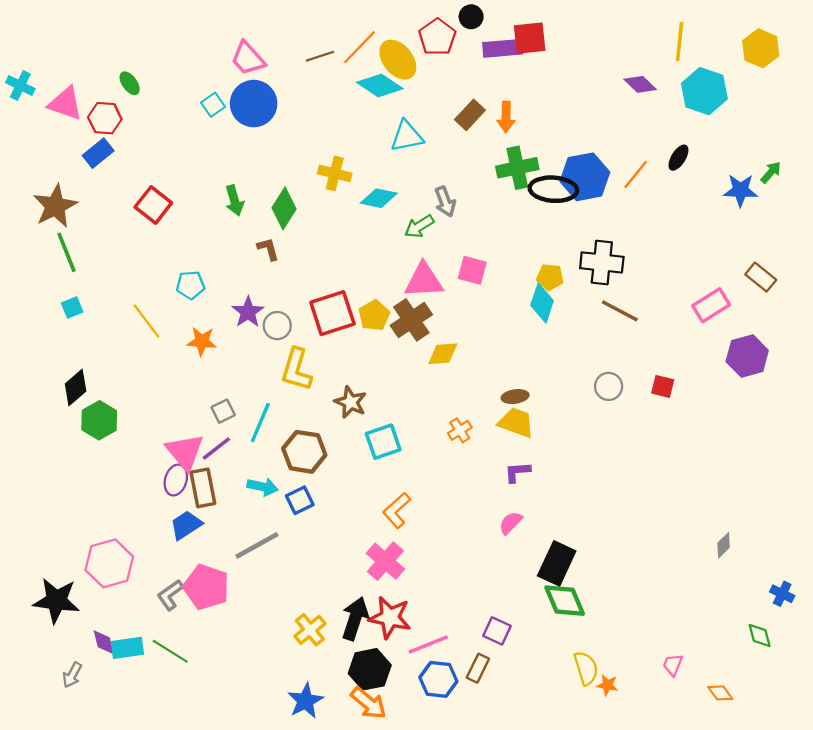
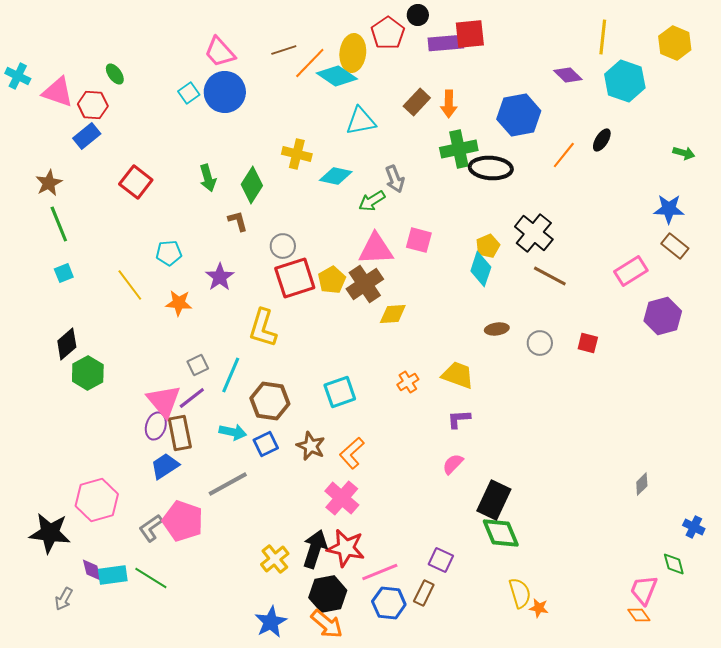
orange line: (360, 47) -> (310, 63), moved
yellow ellipse: (398, 60) -> (353, 53), turned 45
green arrow: (771, 172) -> (684, 153), turned 65
blue hexagon: (585, 177) -> (519, 115), moved
blue star: (740, 190) -> (669, 209), moved
brown star: (55, 206) -> (49, 183), size x0.7
black cross: (602, 262) -> (534, 233), turned 33
yellow pentagon: (550, 277) -> (488, 246), turned -30
gray circle: (277, 326) -> (283, 246), moved
brown ellipse: (515, 397) -> (497, 329), moved
brown star: (350, 402) -> (311, 446), moved
pink trapezoid: (673, 665) -> (644, 590), moved, size x1.5

